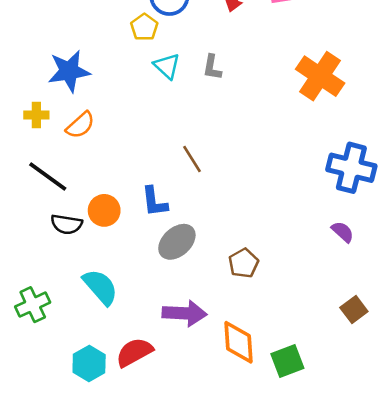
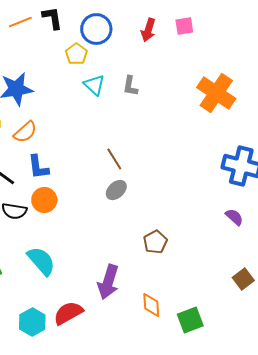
blue L-shape: (154, 202) -> (38, 167), moved
gray ellipse: (177, 242) -> (116, 190), moved, size x0.7
purple arrow: (184, 313) -> (108, 282), turned 104
orange diamond: (238, 342) -> (151, 305), size x0.7

